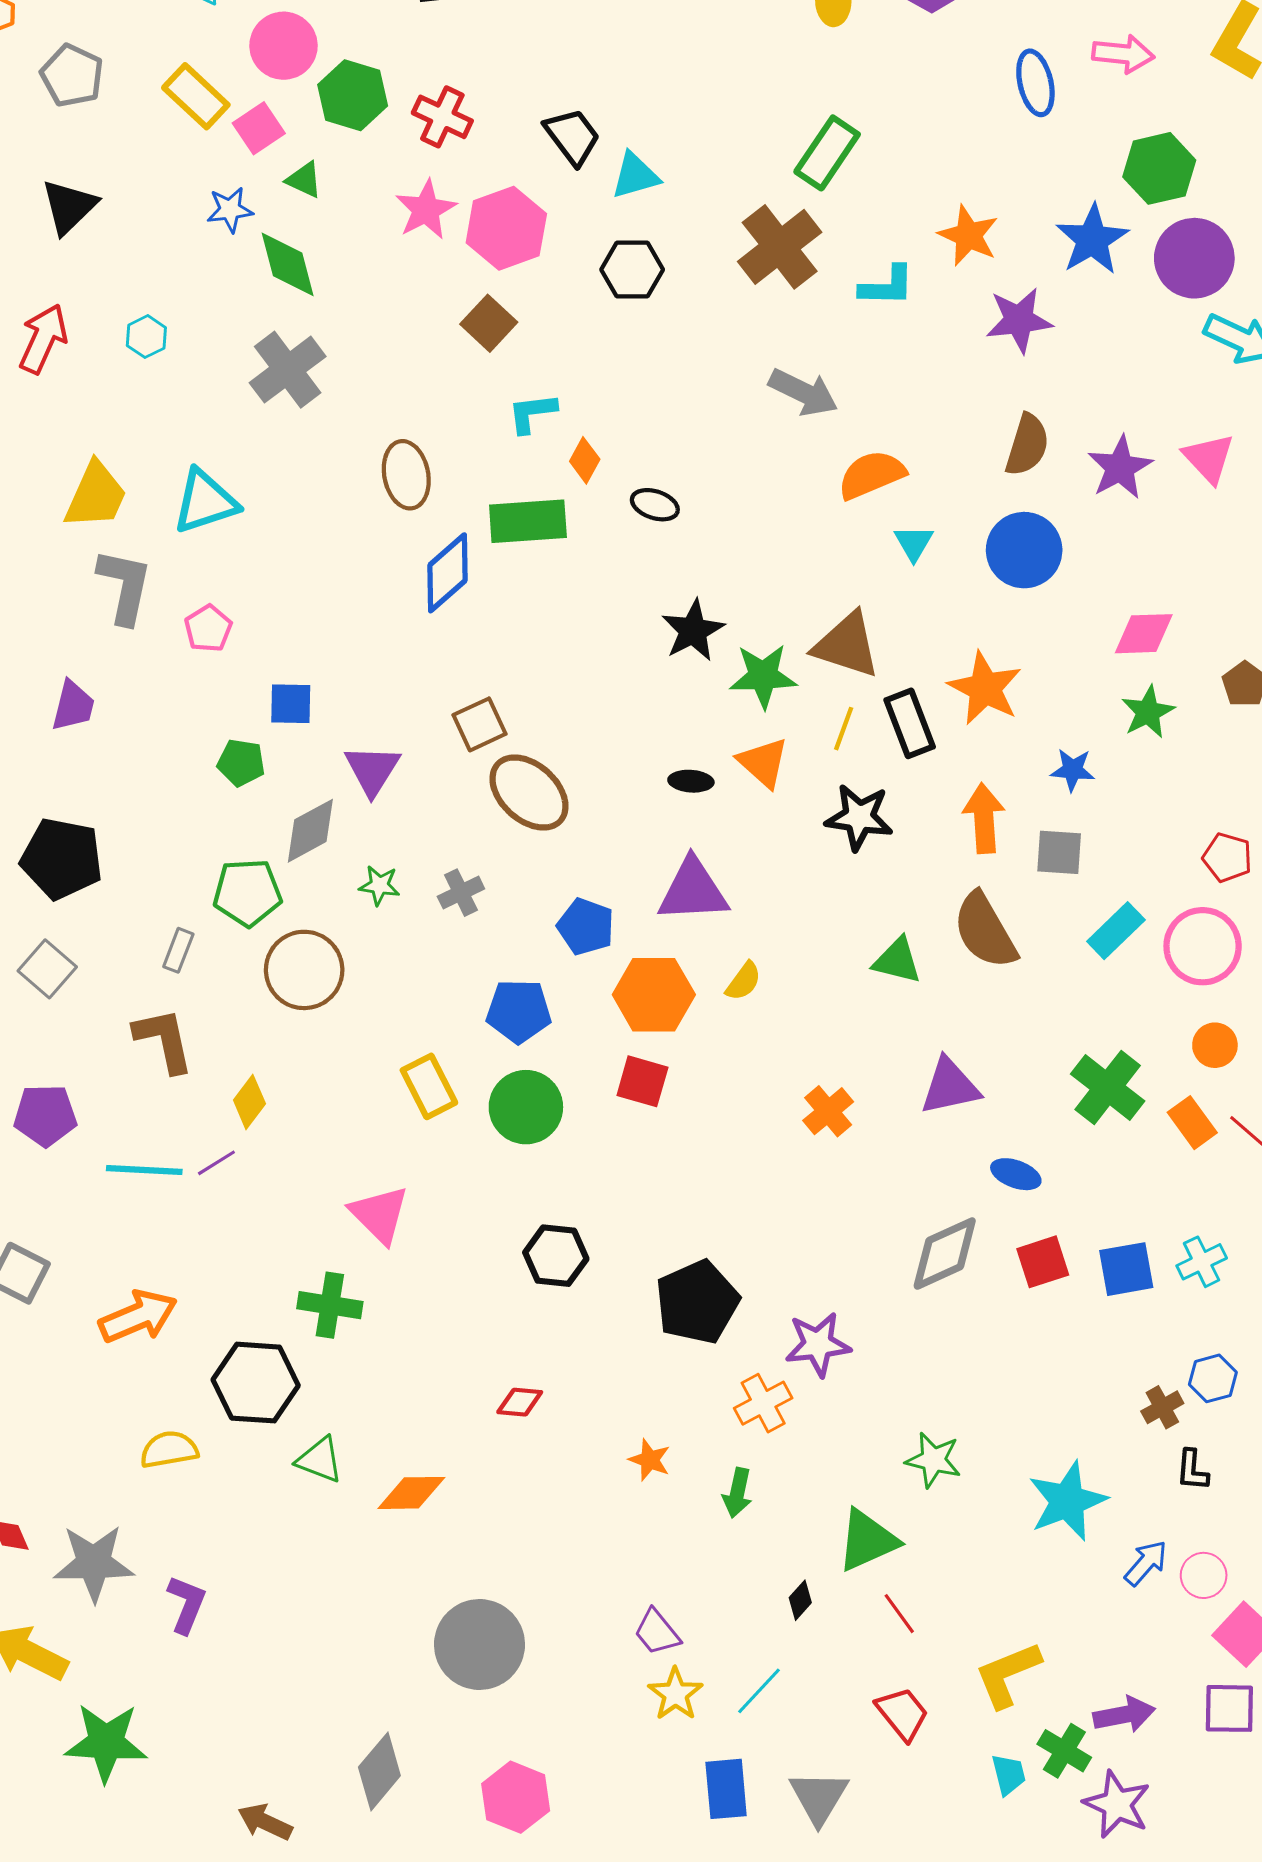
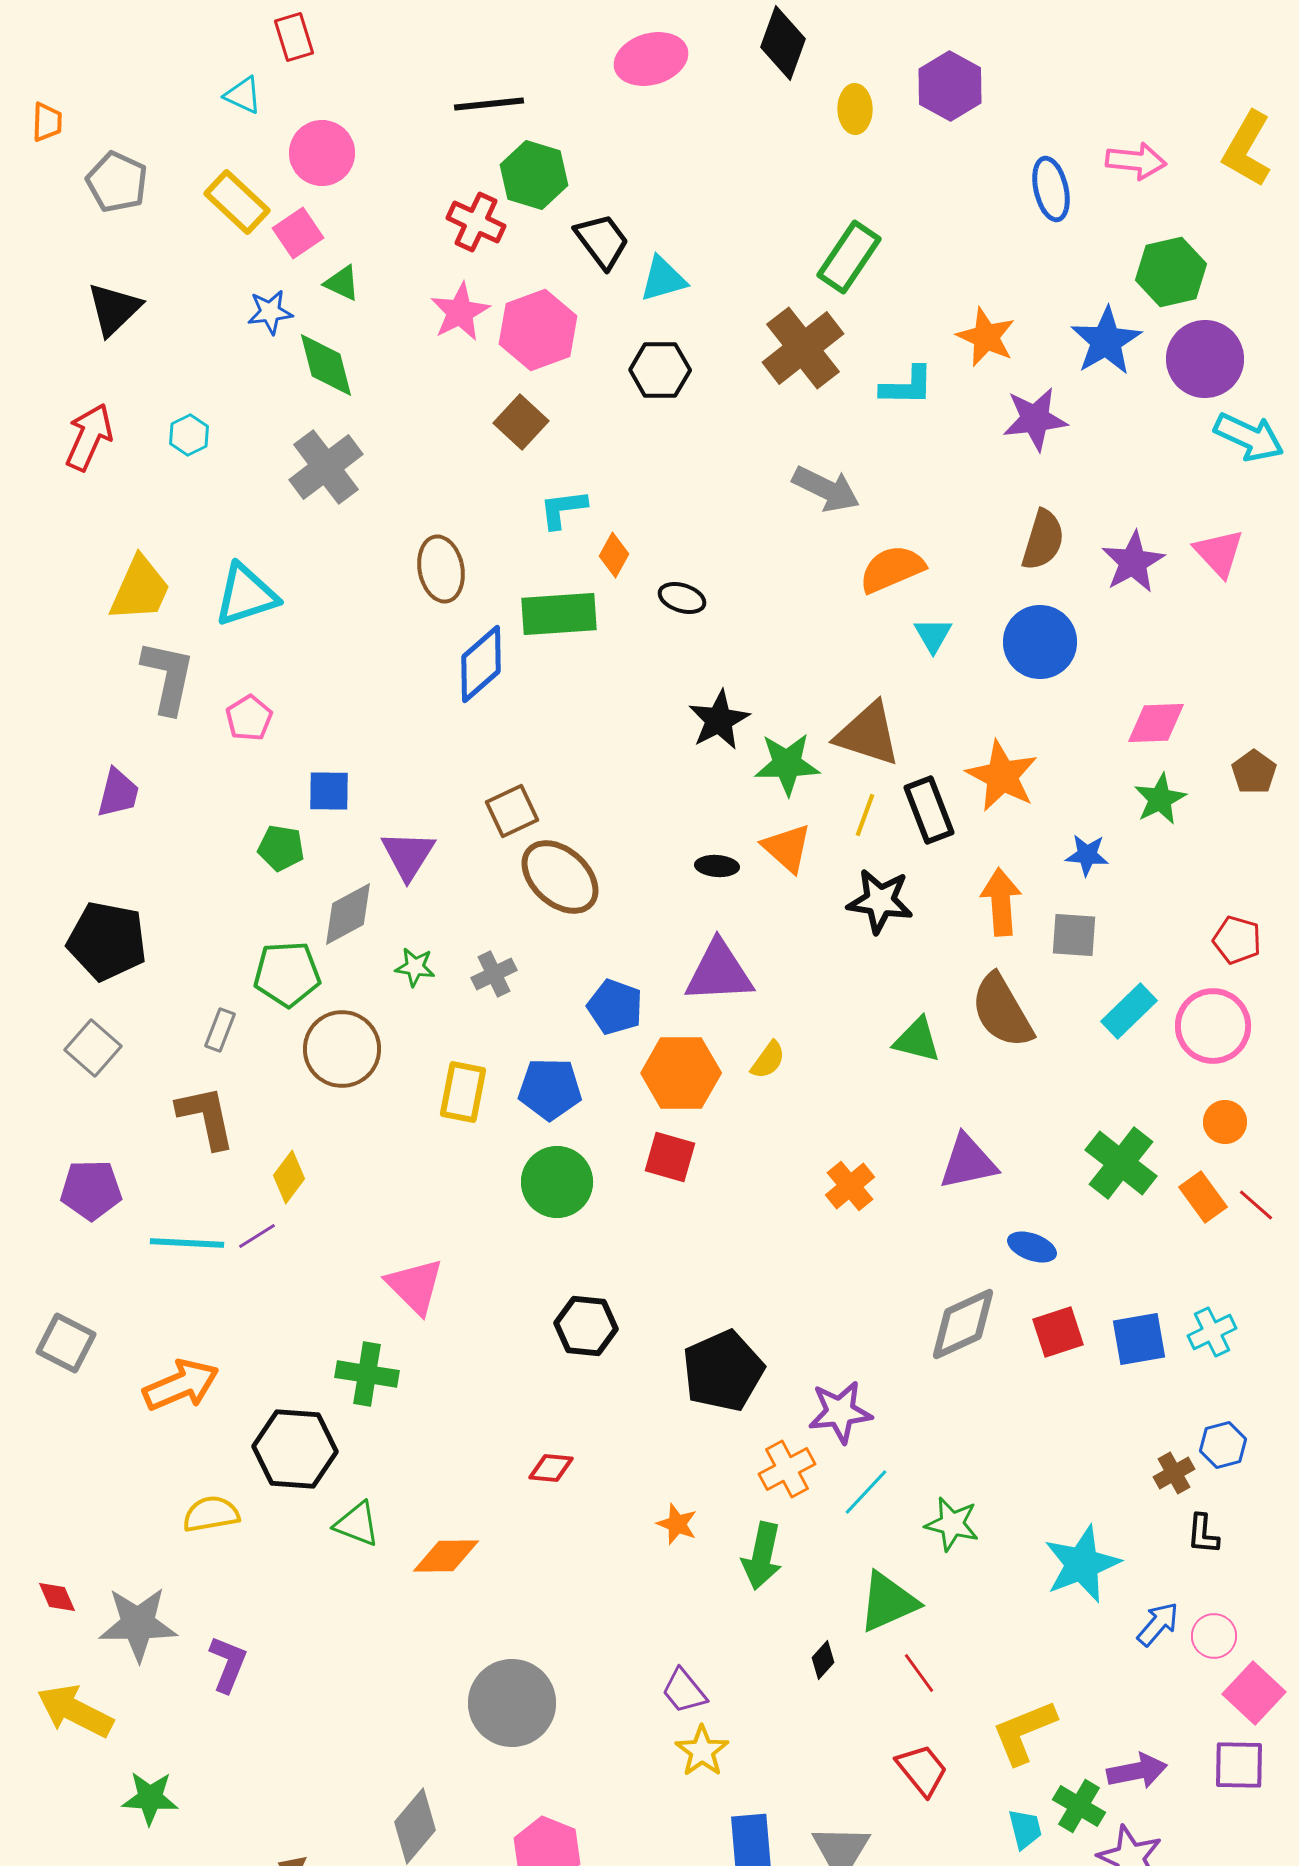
green hexagon: (353, 95) -> (534, 175), moved
yellow rectangle: (429, 1086) -> (463, 1092), moved, turned 38
green arrow: (737, 1493) -> (762, 1556), size x1.4
cyan line: (759, 1691) -> (866, 1492), moved
green star: (106, 1743) -> (150, 1798), size x0.7

